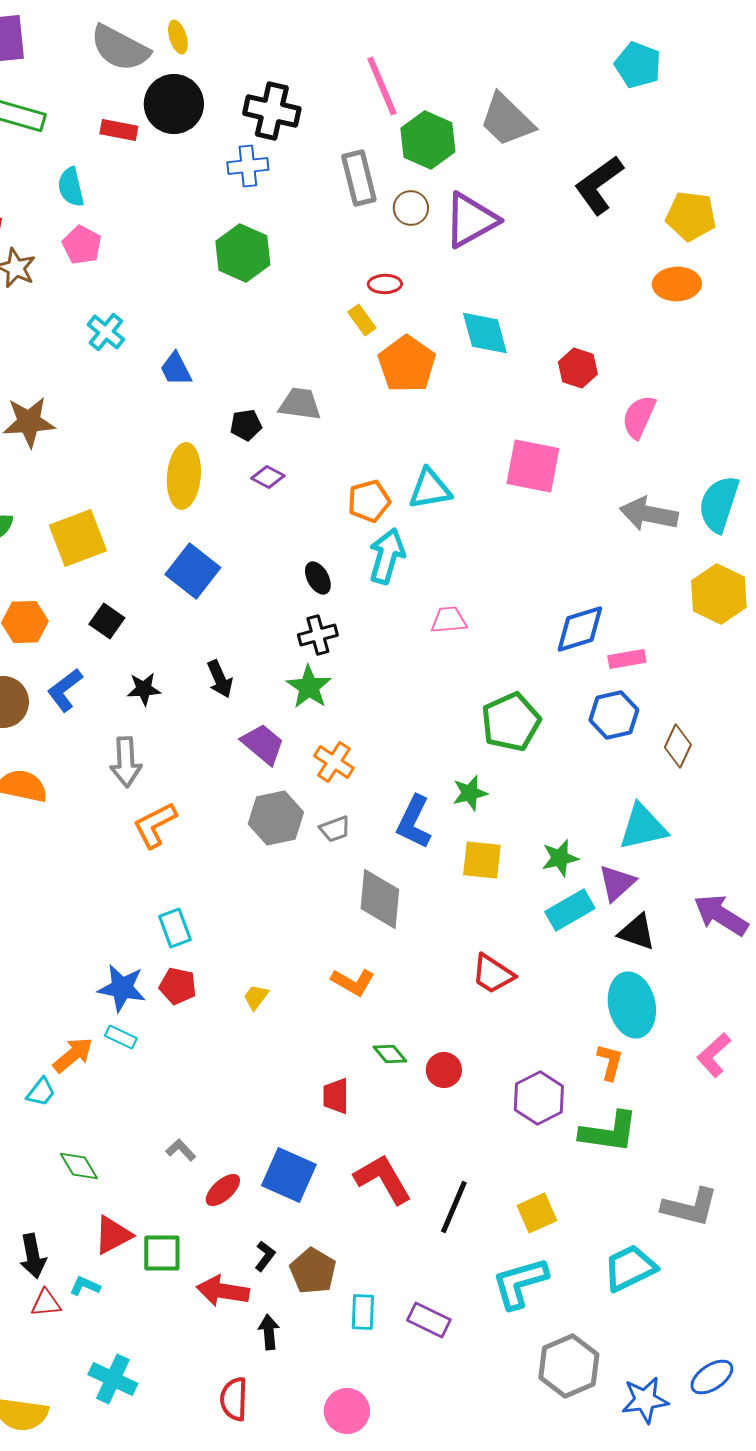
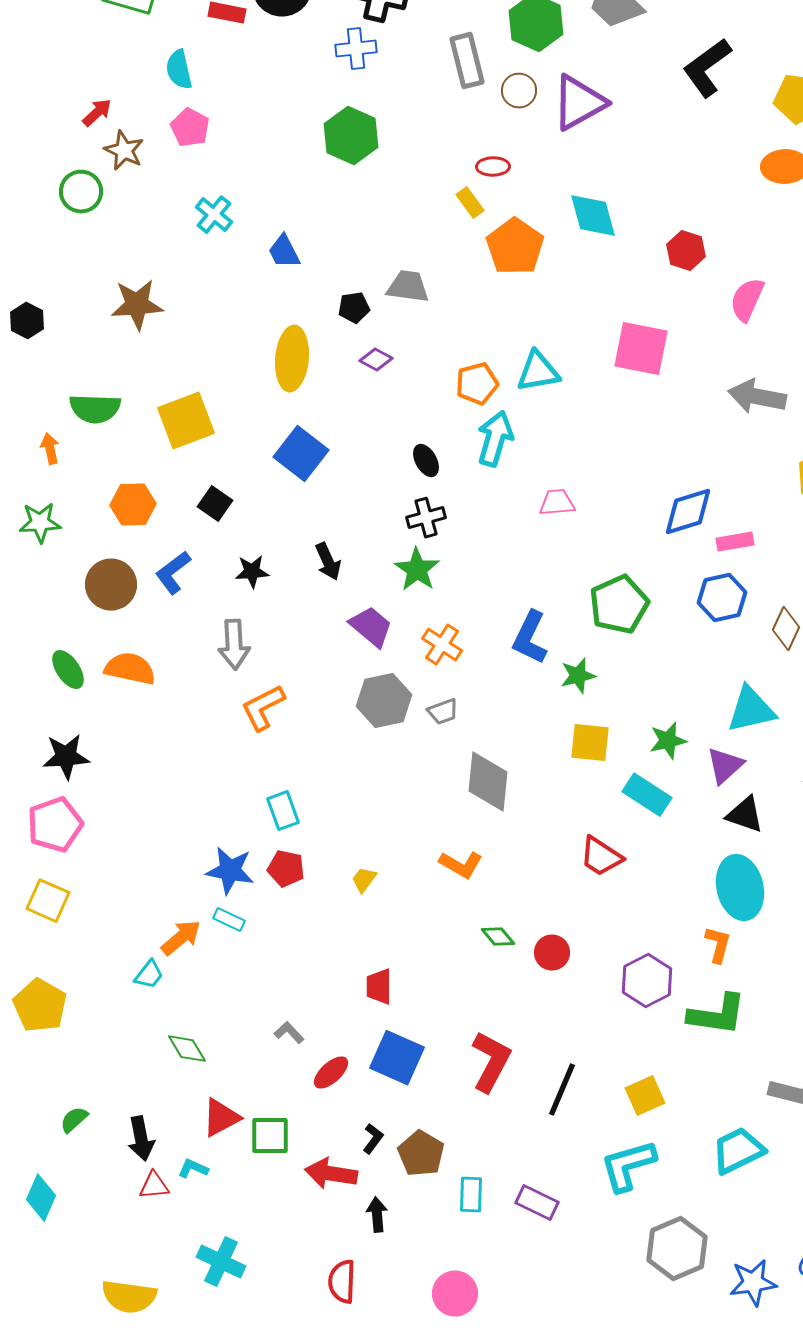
blue L-shape: (414, 822) -> (530, 638), moved
cyan rectangle: (570, 910) -> (647, 795), moved, turned 63
red trapezoid: (336, 1096) -> (379, 987), moved
red L-shape: (383, 1179) -> (491, 1062), turned 58

